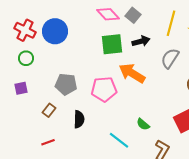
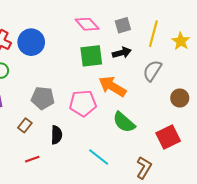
gray square: (133, 15) -> (123, 25), moved, turned 35
green semicircle: (143, 124) -> (124, 122), moved, size x1.6
red line: (48, 142) -> (32, 159), moved

